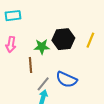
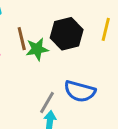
brown line: (30, 65) -> (22, 39), moved

